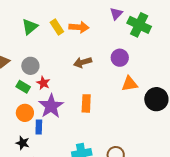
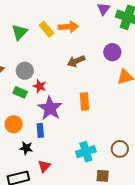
orange circle: (25, 113) -> (14, 124), moved

